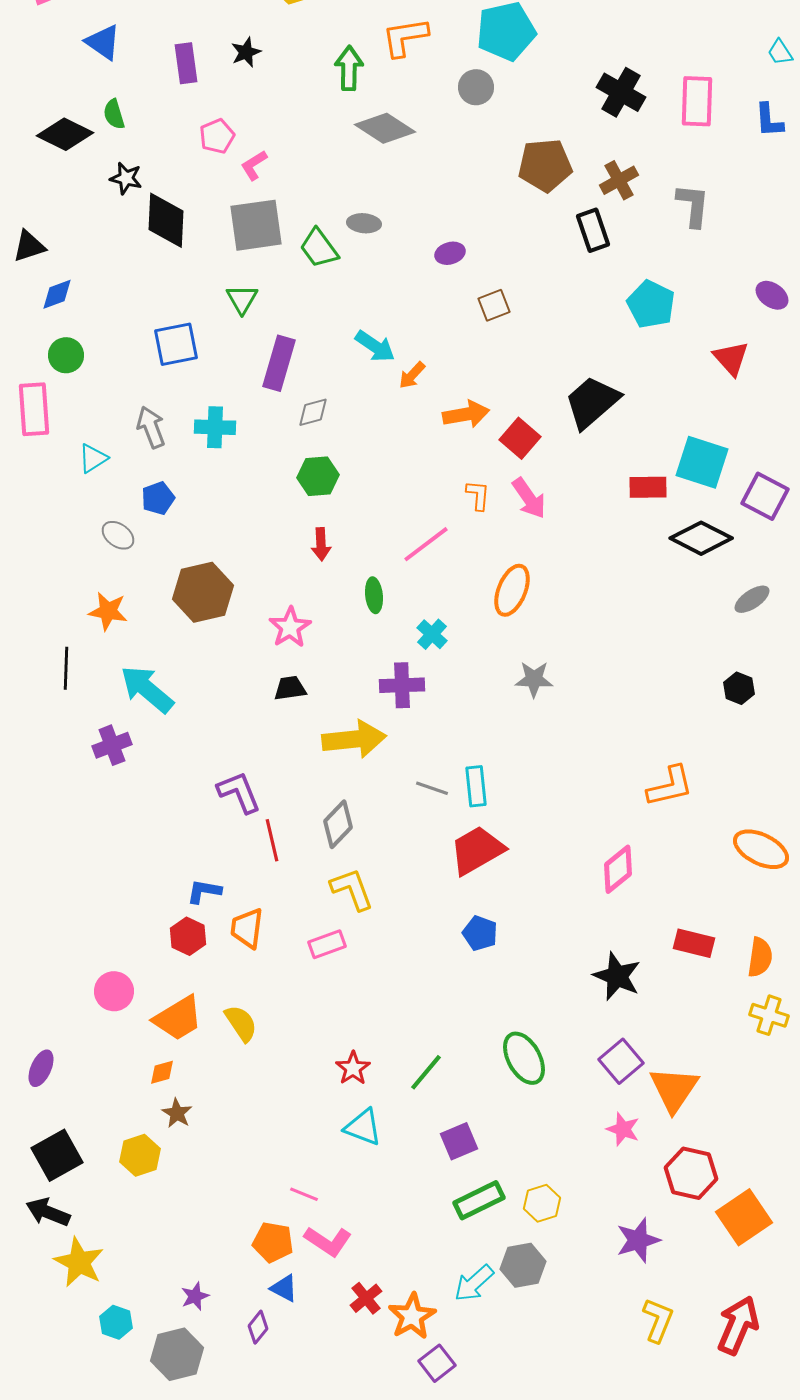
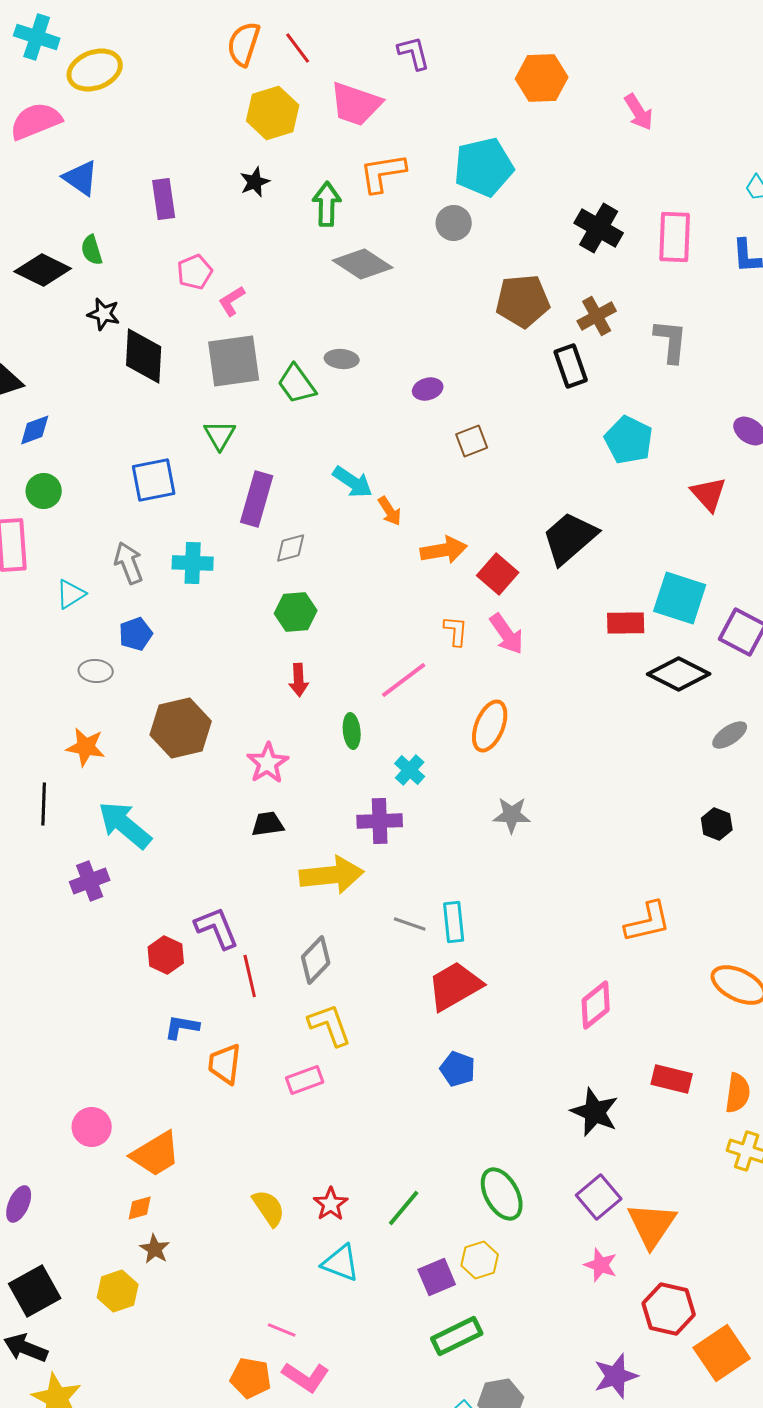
black star: (246, 52) -> (255, 182), moved
orange arrow: (412, 375) -> (390, 511), turned -76
gray ellipse: (118, 535) -> (96, 671), turned -32
red hexagon: (188, 936) -> (166, 955), moved
yellow semicircle: (241, 1023) -> (269, 1208), moved
yellow hexagon: (542, 1203) -> (480, 1260), moved

